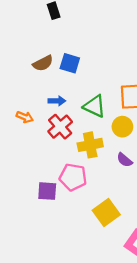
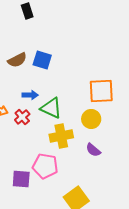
green triangle: (94, 106) -> (51, 108), moved
red cross: (60, 127) -> (22, 117), moved, size x0.7

